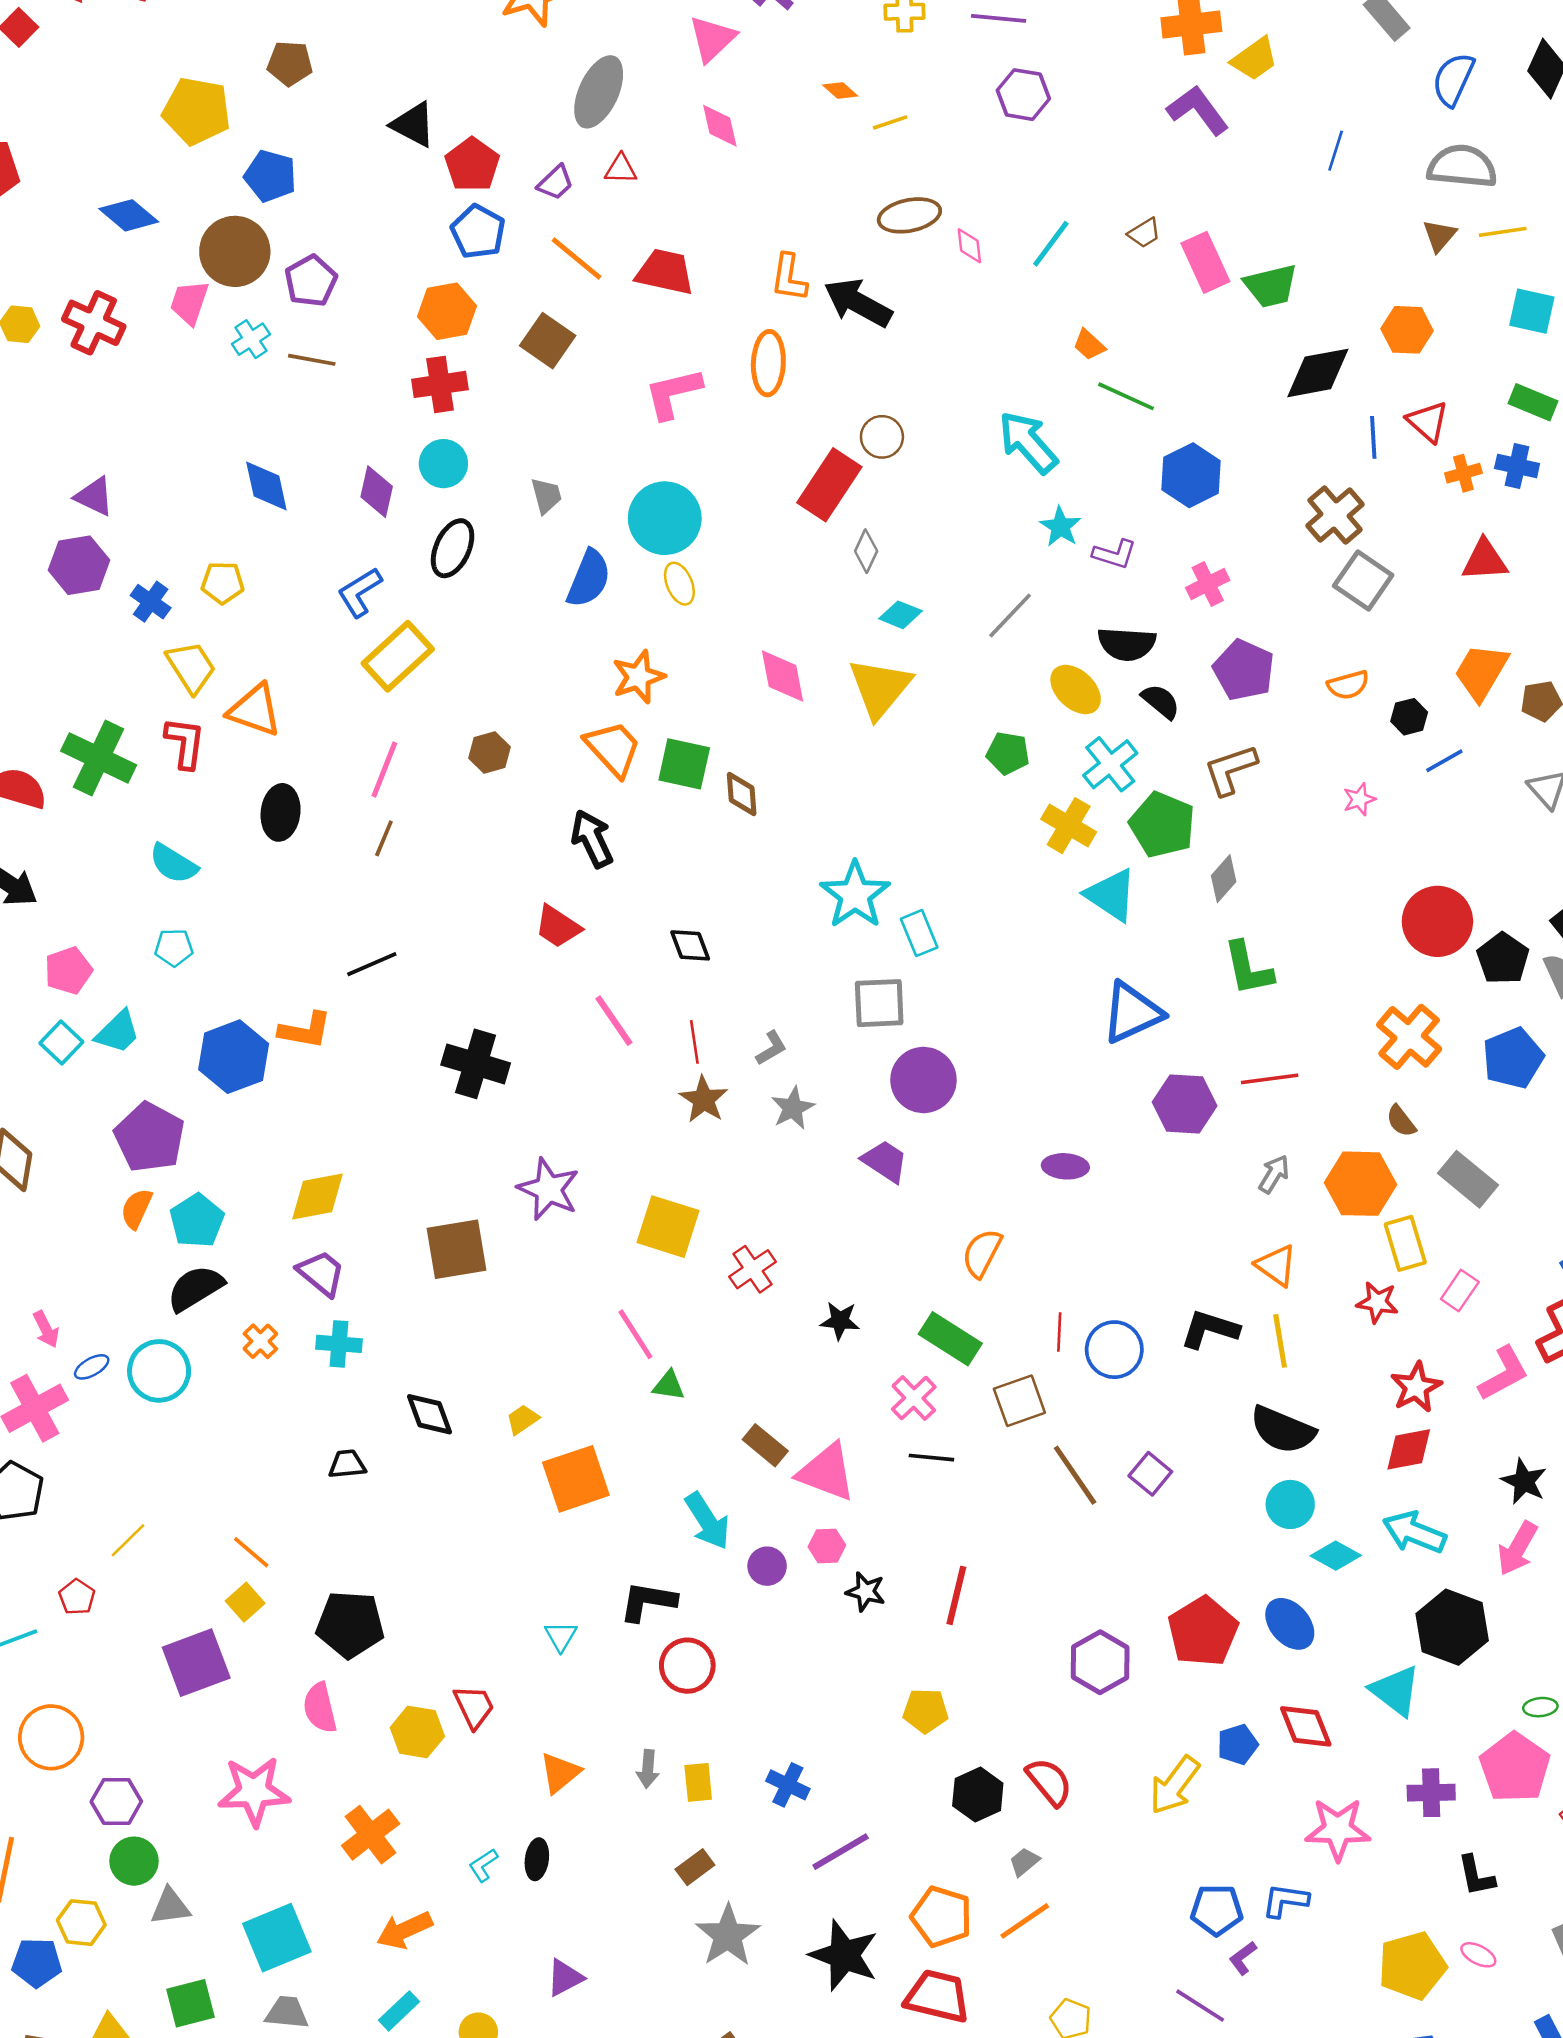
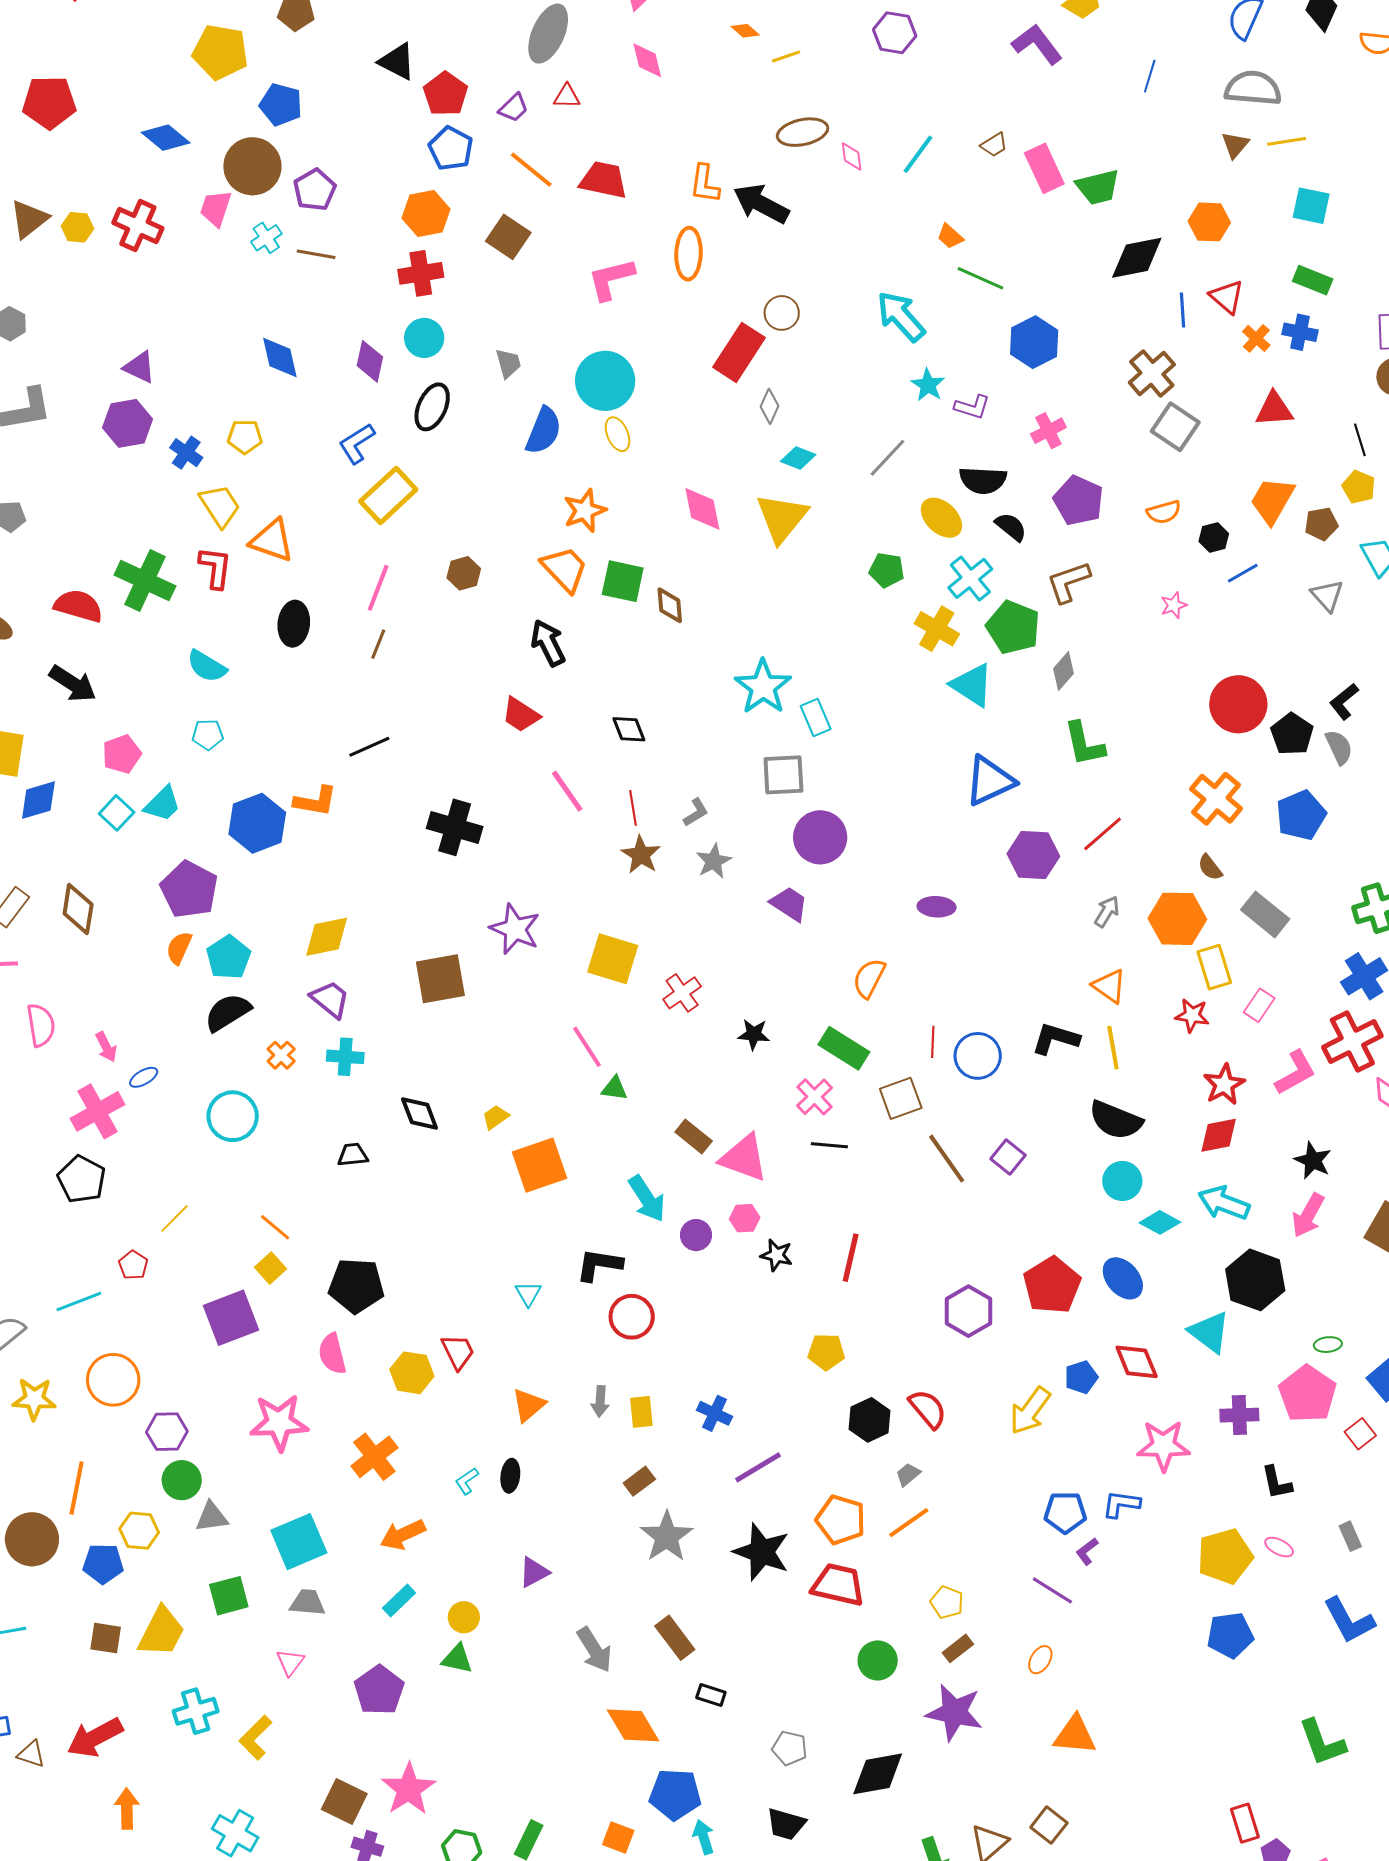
orange cross: (1463, 473) -> (1256, 338), turned -32
red line: (1270, 1079) -> (1103, 834), turned -33
cyan circle: (159, 1371) -> (233, 1116), moved

